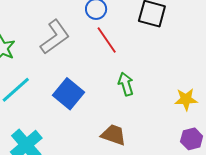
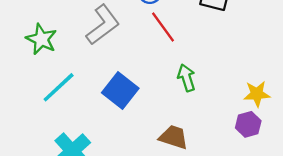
purple hexagon: (192, 139) -> (248, 124), moved

